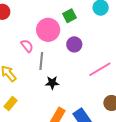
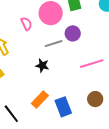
gray line: (41, 61) -> (54, 44), moved, turned 54

